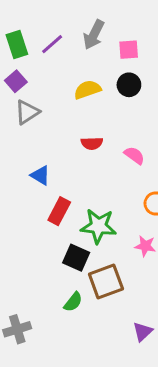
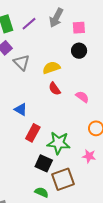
yellow semicircle: (87, 90) -> (51, 68), moved
gray triangle: (27, 112) -> (22, 62), moved, turned -42
red semicircle: (92, 143) -> (55, 89), turned 56
green semicircle: (73, 302) -> (42, 192), turned -104

